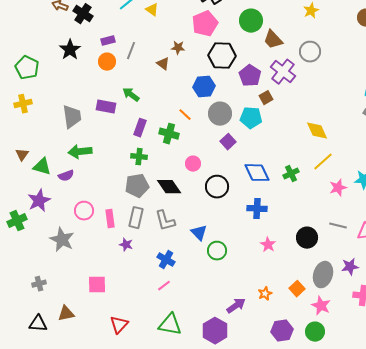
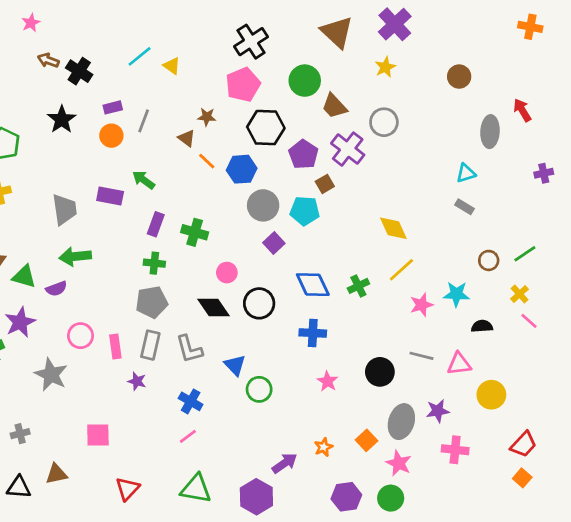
orange line: (185, 115) -> (207, 161), moved
black diamond: (169, 187) -> (213, 307), moved

